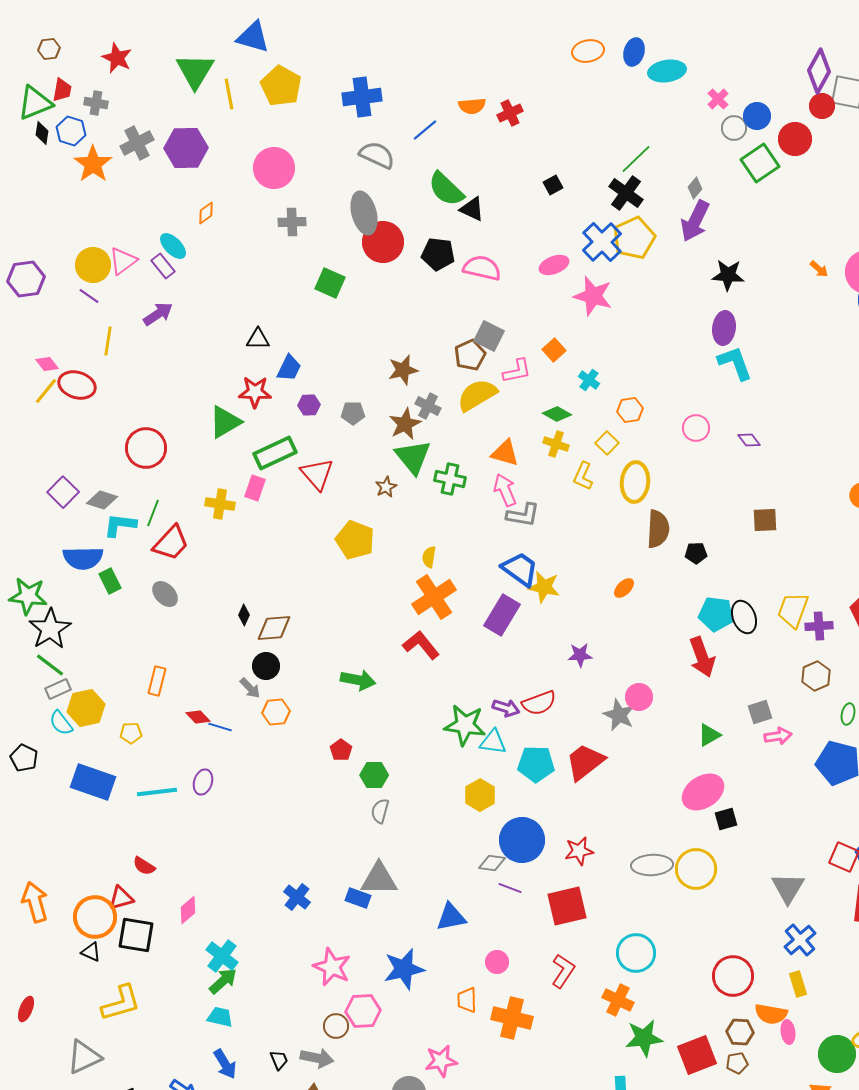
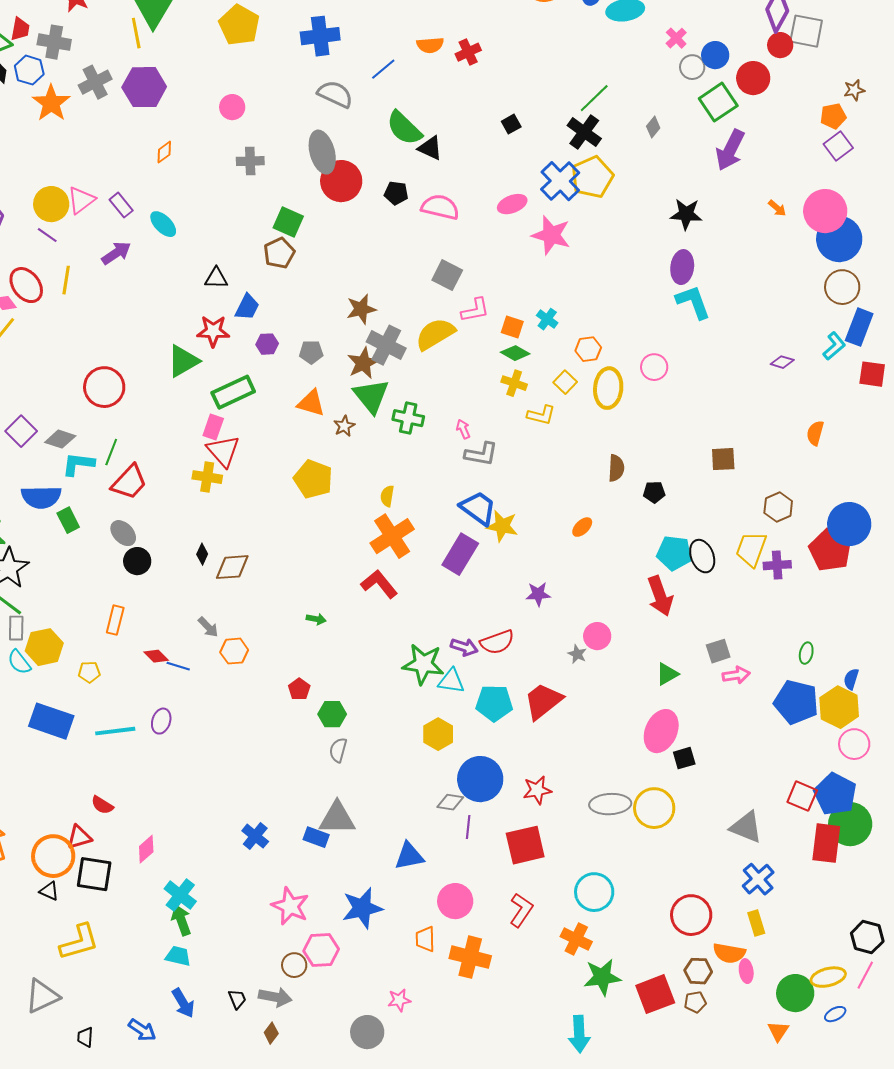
yellow line: (229, 94) -> (136, 33), moved
gray cross: (96, 103) -> (54, 42), size x1.4
pink circle: (274, 168) -> (232, 107), size x0.6
purple arrow: (695, 221) -> (730, 150), moved
cyan ellipse: (173, 246) -> (163, 224), moved
black pentagon: (438, 254) -> (396, 193), size x0.7
orange square: (554, 350) -> (512, 327), moved, turned -30
brown pentagon: (470, 355) -> (279, 253), moved
red ellipse: (77, 385) -> (26, 285), moved, turned 36
gray cross: (428, 406) -> (386, 345), size x1.5
purple diamond: (749, 440) -> (782, 362), moved, turned -35
orange triangle: (505, 453) -> (311, 403), moved
red triangle: (317, 474) -> (223, 451), moved
yellow L-shape: (583, 476) -> (541, 415), turned -100
yellow ellipse: (635, 482) -> (608, 388), moved
pink arrow: (505, 490) -> (463, 429), size x0.6
yellow cross: (220, 504) -> (207, 477), moved
brown semicircle: (658, 529) -> (616, 468), size x0.7
black circle: (266, 666) -> (137, 561), moved
brown hexagon: (816, 676) -> (778, 507), moved
green arrow: (358, 680) -> (316, 619), size x0.6
gray rectangle: (58, 689) -> (16, 628), turned -65
gray star: (619, 715) -> (577, 654), size x0.6
pink ellipse: (703, 792) -> (661, 731), turned -33
purple line: (510, 888) -> (468, 827), turned 75
gray triangle: (788, 888) -> (746, 827), turned -39
pink circle: (497, 962) -> (455, 901), size x1.5
green arrow: (223, 981) -> (181, 920), turned -68
pink star: (441, 1061) -> (399, 1000), size x0.7

